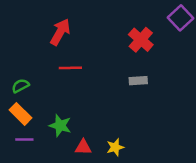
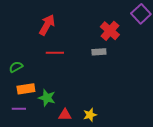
gray rectangle: (138, 81) -> (99, 52), moved
orange rectangle: (20, 114) -> (26, 89), moved, turned -54

